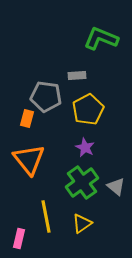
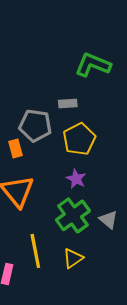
orange rectangle: (27, 119) -> (15, 148), turned -30

